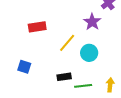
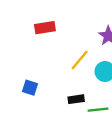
red rectangle: (37, 27) -> (45, 28), moved

